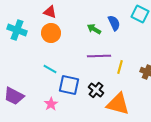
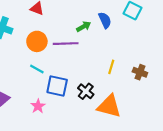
green arrow: (94, 29) -> (84, 27), turned 120
orange circle: (51, 33) -> (37, 41), moved
purple line: (99, 56) -> (66, 44), moved

